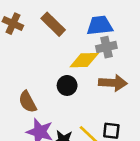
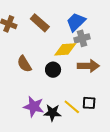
blue trapezoid: (100, 25) -> (76, 22), turned -35
brown semicircle: (28, 102) -> (24, 64), moved

